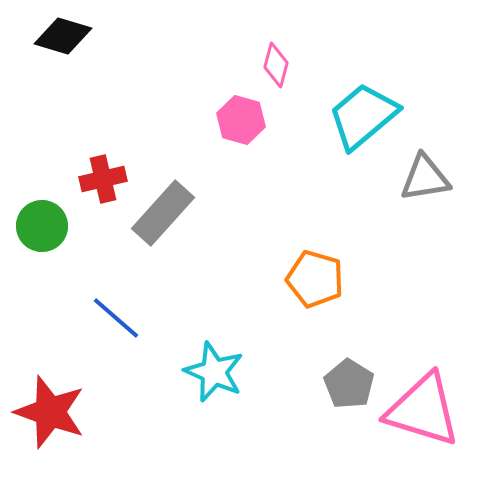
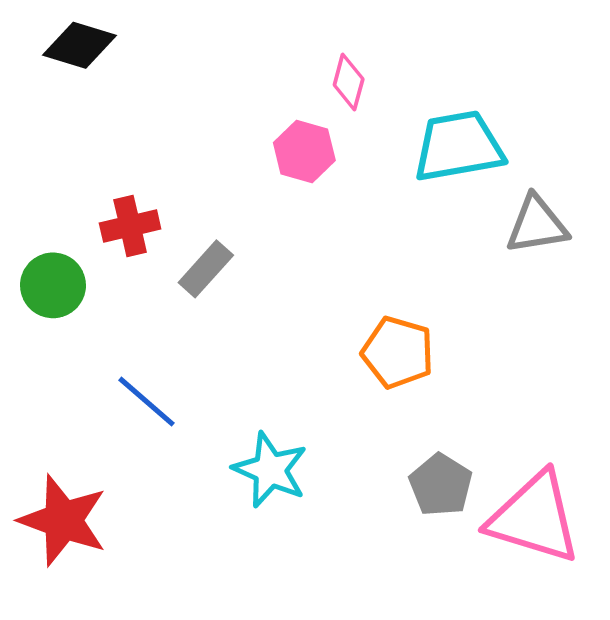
cyan trapezoid: (363, 116) -> (458, 146), turned 30
gray rectangle: (163, 213) -> (206, 269), size x0.7

